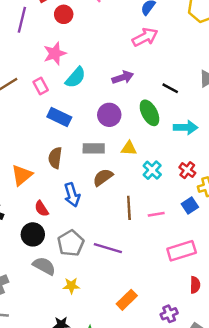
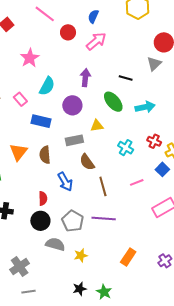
red circle: (64, 14) -> (68, 32), moved
pink star: (55, 53) -> (30, 58), moved
purple arrow: (123, 77) -> (85, 78), turned -54
purple circle: (109, 115) -> (72, 105), moved
yellow triangle: (129, 148) -> (97, 126), moved
orange triangle: (22, 175) -> (18, 152), moved
brown semicircle: (103, 177) -> (87, 162), turned -78
brown line: (129, 208) -> (103, 186), moved
red semicircle: (41, 209) -> (43, 198), turned -136

